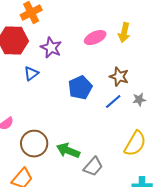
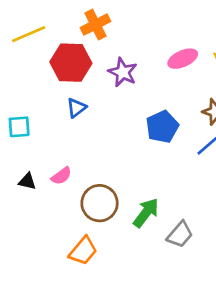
blue triangle: (31, 74) -> (76, 108), moved
green arrow: (68, 151) -> (146, 213), turned 105

